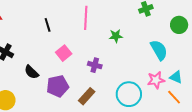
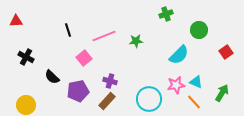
pink line: (86, 18) -> (104, 36), moved, turned 65
cyan semicircle: (159, 50) -> (179, 55), turned 75
purple cross: (95, 65) -> (110, 81), moved

